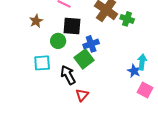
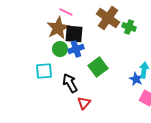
brown star: (36, 21) -> (58, 28), moved, size x1.6
blue cross: (91, 44) -> (76, 49), moved
green square: (84, 59) -> (98, 67), moved

